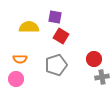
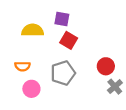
gray cross: (102, 77) -> (115, 87), turned -32
pink circle: (16, 79) -> (31, 89), moved

